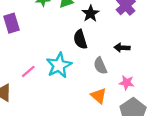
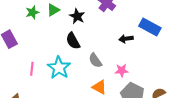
black arrow: (122, 48) -> (126, 39), moved
pink line: (28, 71) -> (32, 69), moved, turned -32

